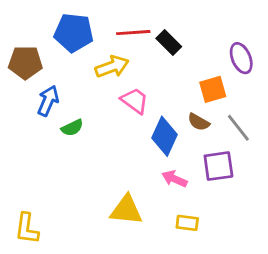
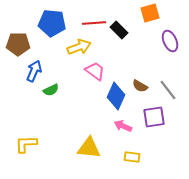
orange square: (213, 89) -> (150, 13), moved
yellow L-shape: (27, 229) -> (26, 144), moved, turned 80

